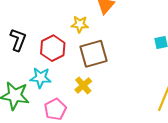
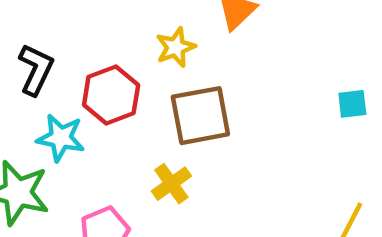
yellow star: (80, 24) -> (176, 47), turned -30
cyan star: (41, 78) -> (61, 138), moved

